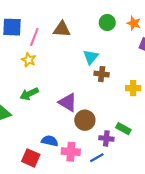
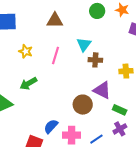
pink line: (34, 37) -> (55, 55), moved
purple triangle: (68, 102) -> (102, 90), moved
purple cross: (106, 138) -> (120, 129), moved, turned -32
blue semicircle: (50, 141) -> (51, 126), turned -56

